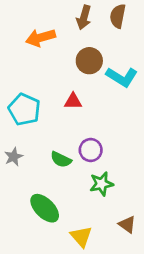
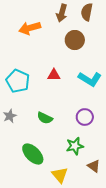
brown circle: (89, 61) -> (75, 40), moved
cyan L-shape: (122, 77) -> (90, 79), moved
purple circle: (91, 150) -> (85, 117), moved
green star: (101, 184) -> (75, 146), moved

